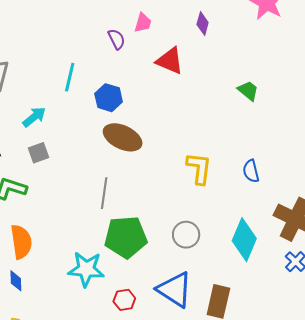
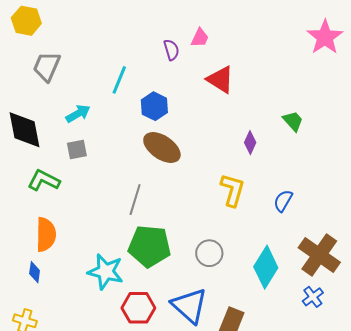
purple diamond: (203, 24) -> (250, 143), moved
blue semicircle: (251, 171) -> (283, 201), turned 35
red hexagon: (124, 300) -> (138, 308), size x1.5

